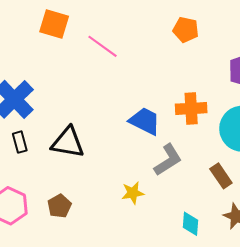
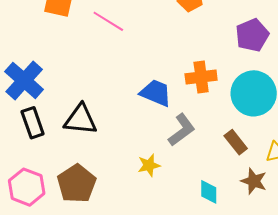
black rectangle: (20, 142) -> (33, 123), size x1.4
brown pentagon: (59, 206) -> (77, 184), size x1.6

